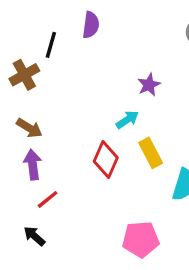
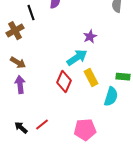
black line: (51, 45) -> (31, 13), turned -35
cyan arrow: (127, 120) -> (77, 58), size x1.5
red line: (48, 199) -> (42, 125), moved

